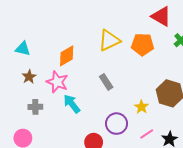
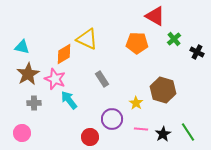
yellow triangle: (109, 40) -> (87, 39), moved, turned 50
brown star: (29, 77) -> (28, 74), size x1.6
pink line: (147, 134) -> (141, 129), turned 40

